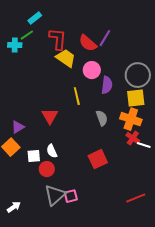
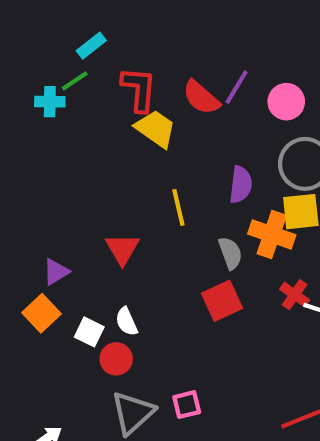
pink circle: (92, 70) -> (286, 102), moved
orange cross: (131, 119) -> (272, 234), moved
white square: (34, 156) -> (89, 332), turned 32
red square: (98, 159) -> (222, 301), moved
pink square: (71, 196) -> (187, 405), moved

